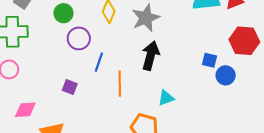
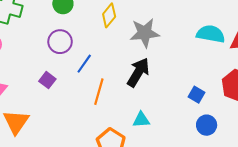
purple circle: (79, 38) -> (60, 42), moved
blue circle: (226, 75) -> (207, 125), moved

